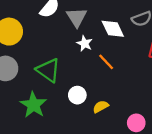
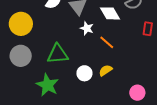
green triangle: (48, 70) -> (58, 54), turned -35
yellow semicircle: (101, 107) -> (106, 70), moved

